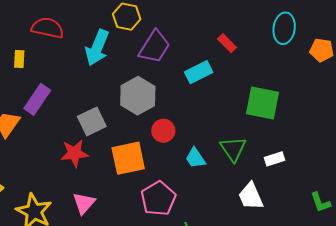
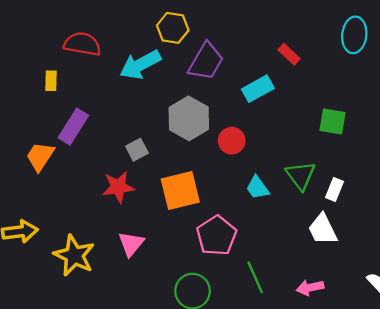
cyan arrow: (97, 48) -> (140, 65), turned 42
green square: (263, 103) -> (333, 122), size x0.7
gray square: (92, 121) -> (137, 150), size x0.7
red circle: (163, 131) -> (232, 141), moved
white rectangle: (275, 159) -> (335, 190), moved, turned -48

